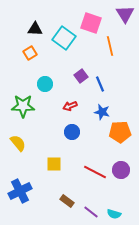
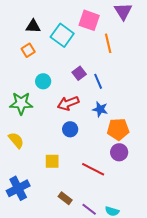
red arrow: (70, 106) -> (68, 103), size x1.5
purple circle: (121, 170) -> (119, 152), moved

